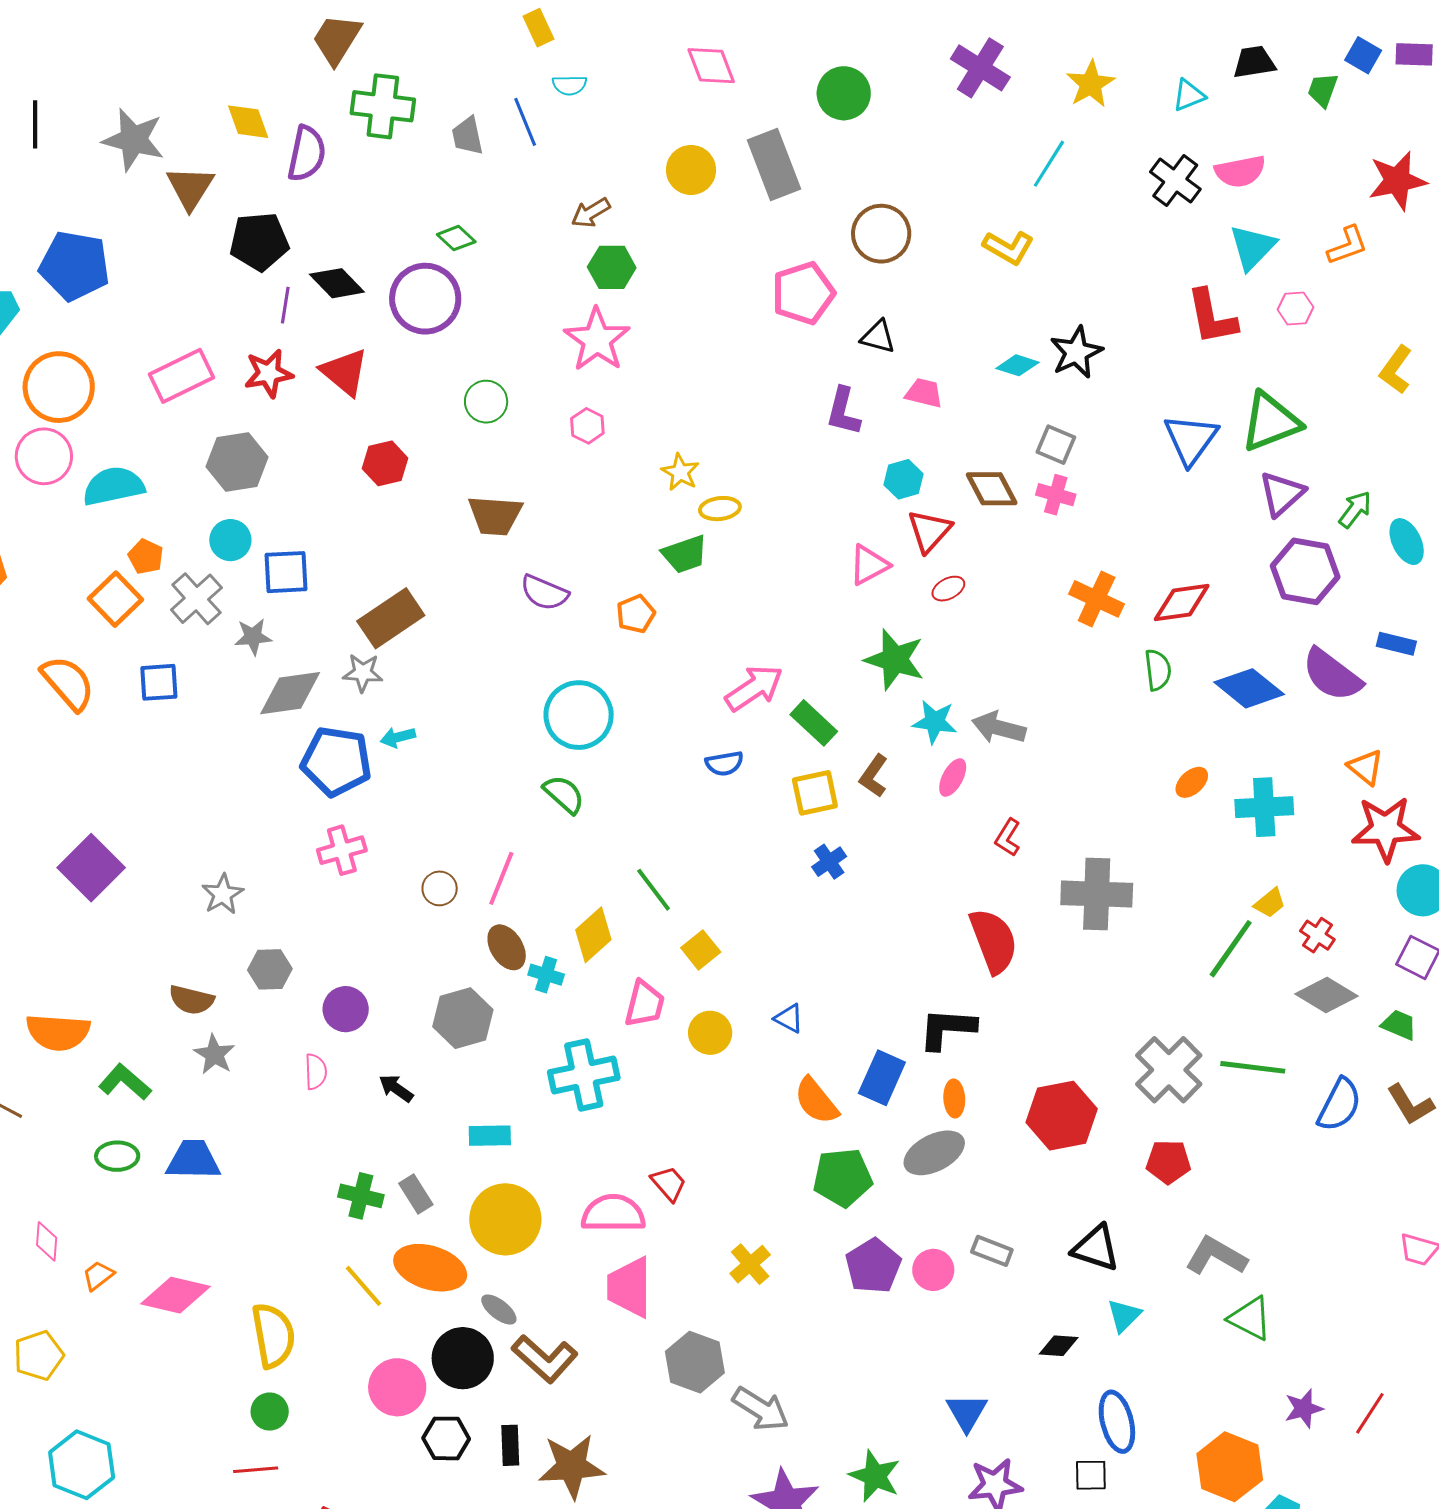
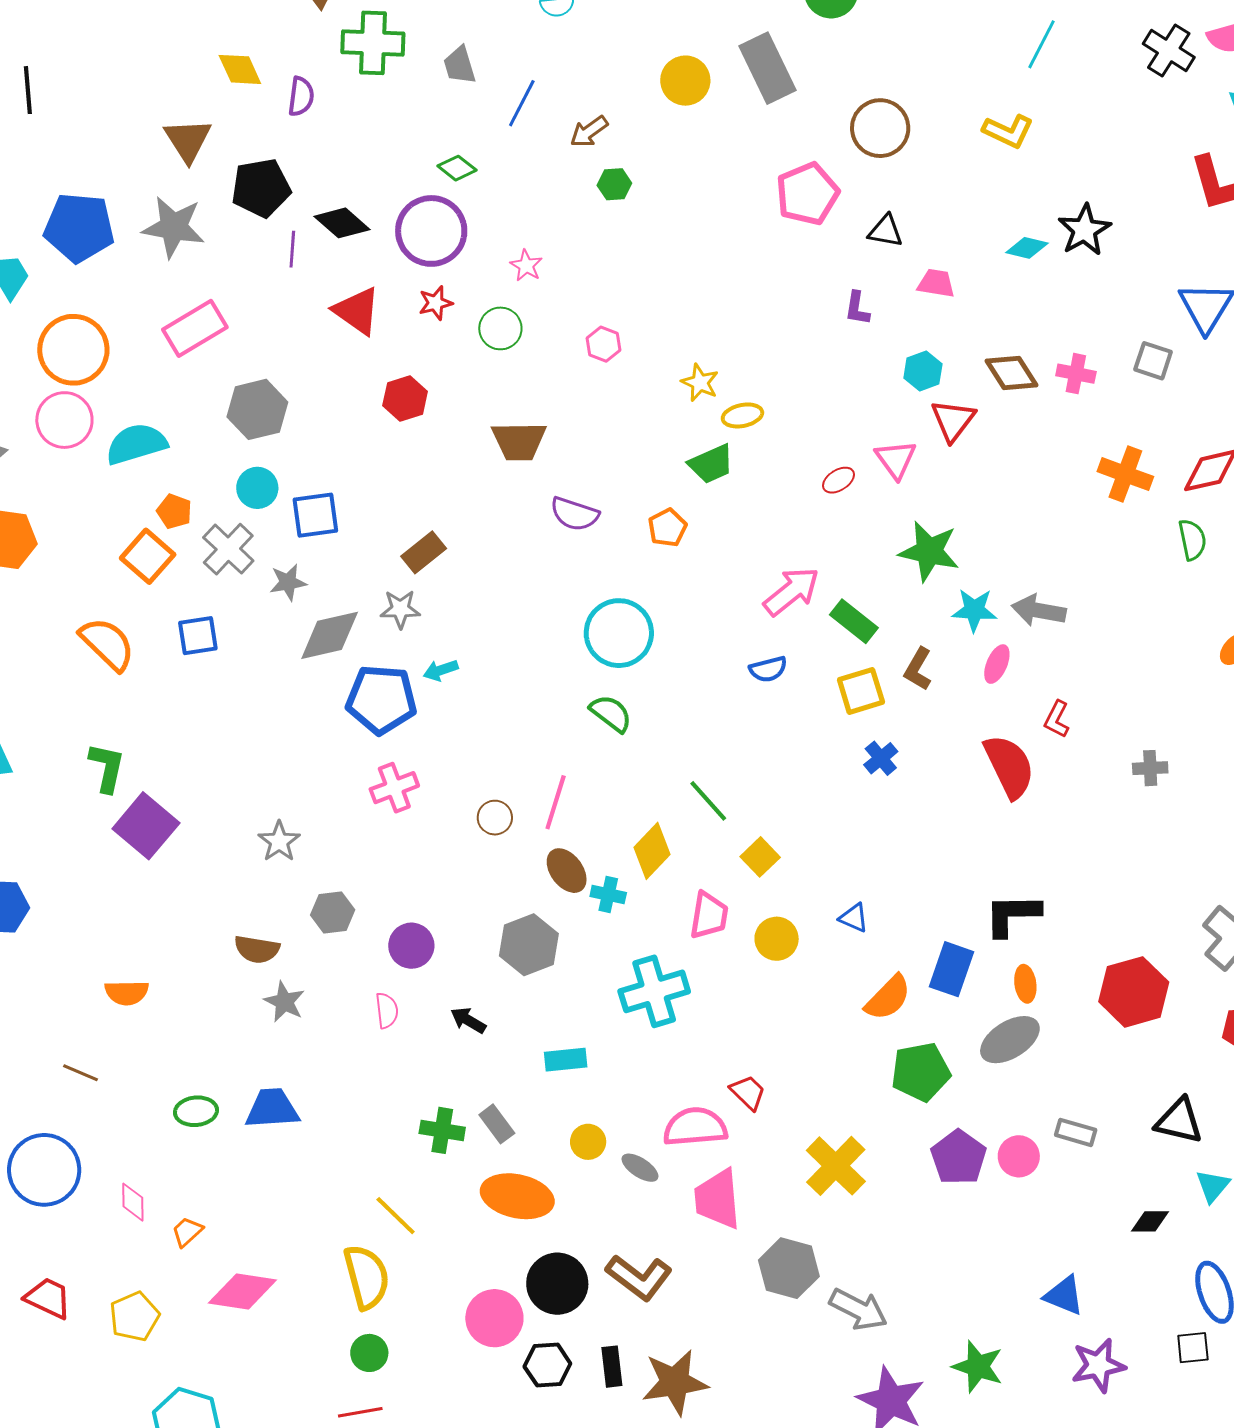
blue line: (525, 122) -> (522, 103), moved, turned 54
gray star: (133, 140) -> (174, 227), moved
purple semicircle: (307, 154) -> (301, 96), size x0.7
green hexagon: (612, 267) -> (614, 184), size x0.7
pink star: (597, 340) -> (526, 266), moved, size x0.5
red star: (269, 373) -> (436, 303), moved, size x0.7
purple L-shape: (843, 411) -> (857, 308), size x0.7
gray square: (1056, 445) -> (1153, 361), moved
pink triangle: (869, 565) -> (896, 459), turned -33
red ellipse: (948, 589) -> (838, 480), moved
brown rectangle: (391, 618) -> (424, 552), size x0.7
gray cross: (1097, 894) -> (1150, 768), size x0.5
red semicircle: (994, 941) -> (1009, 766), moved
orange semicircle: (58, 1032) -> (127, 993), size x0.7
green L-shape: (125, 1082) -> (107, 768), moved, turned 66
orange semicircle: (816, 1101) -> (888, 998), turned -92
yellow circle: (505, 1219) -> (588, 1142), size x0.5
yellow cross: (750, 1264) -> (836, 1166), size x1.5
yellow line: (363, 1286) -> (396, 1216), moved
pink diamond: (176, 1295) -> (242, 1291), moved
gray ellipse: (499, 1309) -> (640, 1168), moved
blue triangle: (967, 1412) -> (1064, 1295), turned -33

